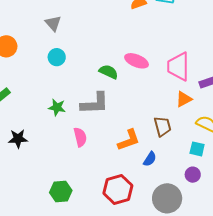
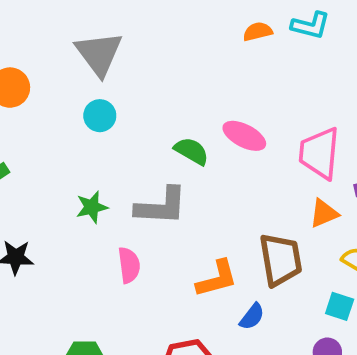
gray triangle: (53, 23) -> (99, 54), size x1.6
green star: (57, 107) -> (92, 207), turned -30
brown trapezoid: (163, 126) -> (281, 260), size x1.4

